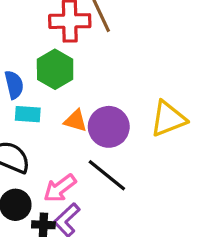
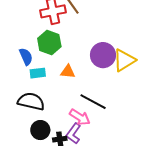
purple circle: (109, 127) -> (103, 55), moved
pink arrow: (60, 188) -> (80, 117), moved, turned -100

